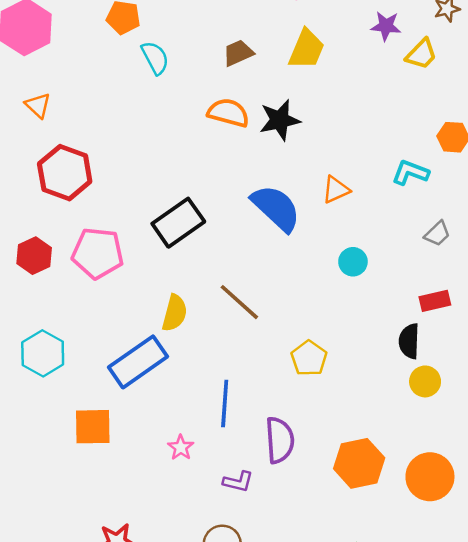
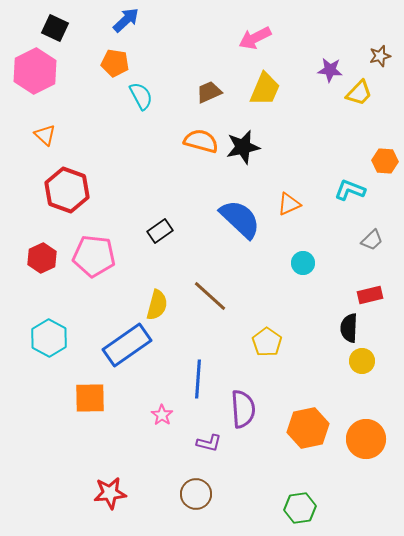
black rectangle: (178, 223) -> (160, 231), size x0.6

